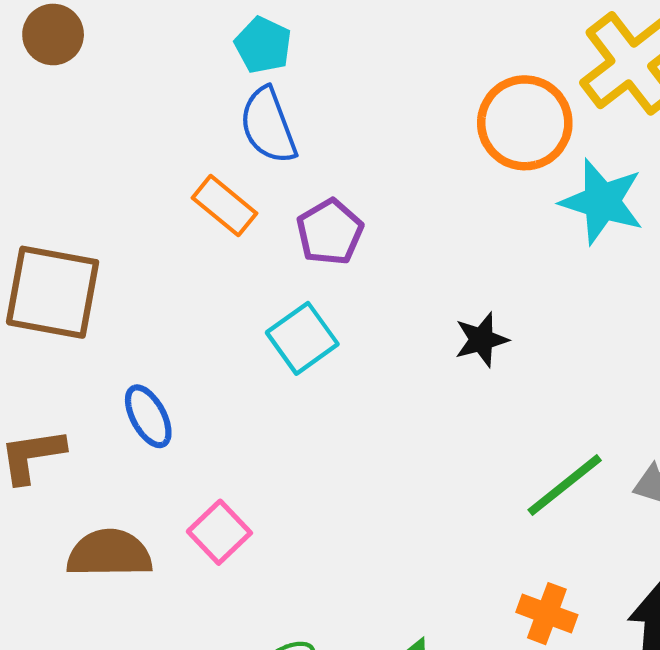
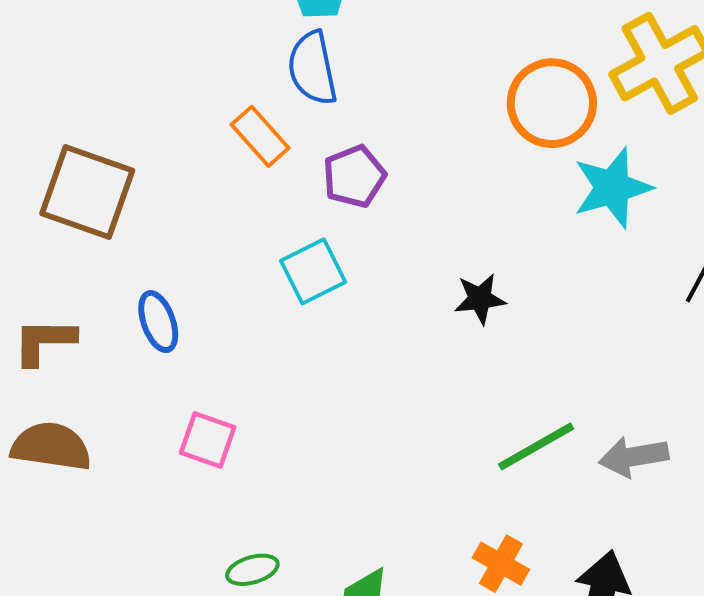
cyan star: (602, 202) -> (612, 188), turned 30
pink square: (219, 532) -> (208, 440), turned -36
brown semicircle: (109, 553) -> (51, 446), moved

